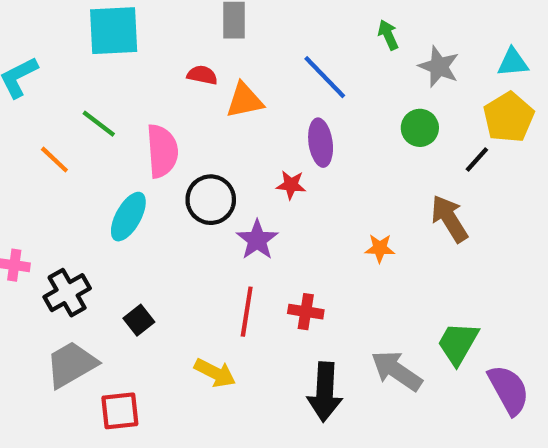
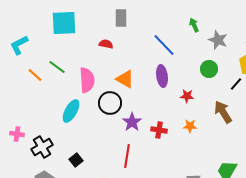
orange triangle: (245, 100) -> (125, 79), moved, turned 42
orange line: (54, 160) -> (35, 75), moved
red star: (291, 185) -> (187, 96), moved
red cross: (306, 312) -> (159, 130), moved

